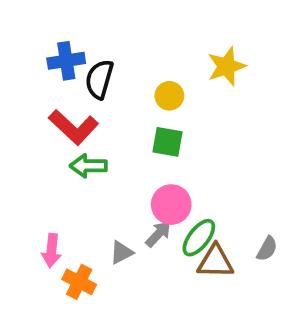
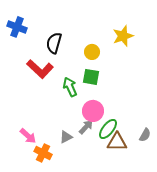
blue cross: (66, 61) -> (17, 27), moved, turned 30
green arrow: (88, 166) -> (70, 87), moved, turned 66
pink arrow: (51, 251) -> (28, 136), turned -54

